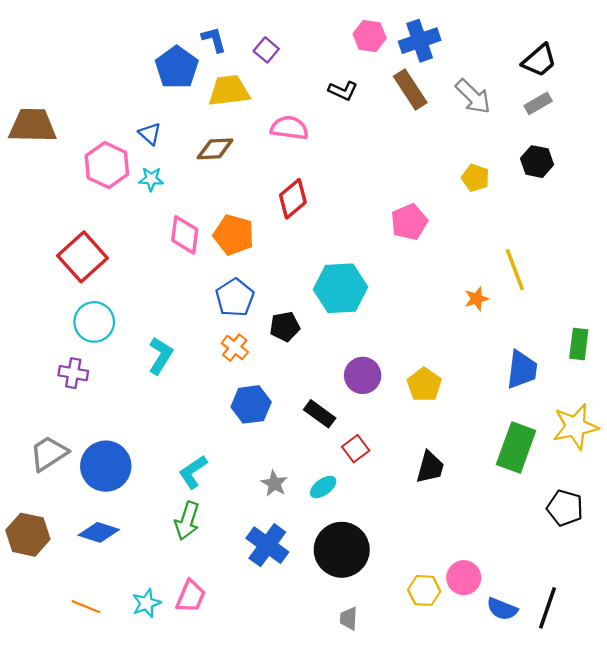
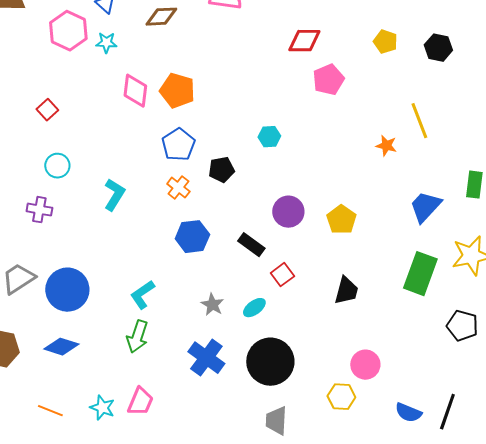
black hexagon: (537, 162) -> (438, 48), moved
red diamond: (293, 199) -> (304, 41), moved, turned 40
red square: (83, 257) -> (47, 110), size x0.5
cyan hexagon: (341, 288) -> (269, 137), size x0.5
orange star: (477, 299) -> (386, 146), turned 30
cyan circle: (94, 322) -> (57, 166), size x0.7
blue trapezoid: (522, 370) -> (425, 207), turned -144
pink circle: (464, 578) -> (365, 365), moved
cyan star: (146, 603) -> (102, 408), turned -30
gray trapezoid: (349, 618) -> (276, 421), size x1.4

